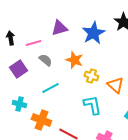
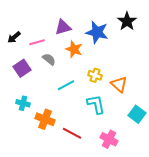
blue star: (93, 33) -> (97, 32), turned -30
black arrow: (10, 38) -> (14, 37), turned -120
orange star: (74, 60) -> (74, 49), moved
cyan line: (50, 88) -> (66, 85), moved

